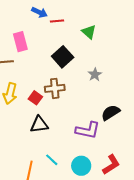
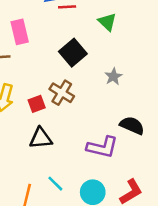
brown cross: (55, 88) -> (62, 93), turned 36
red square: (35, 98) -> (37, 104), turned 32
black semicircle: (111, 113) -> (132, 125), turned 54

